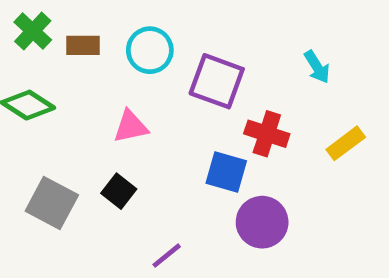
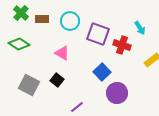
pink triangle: (131, 127) -> (62, 53), turned 42
red cross: (267, 134) -> (122, 45), moved
blue square: (226, 172) -> (102, 72), turned 30

